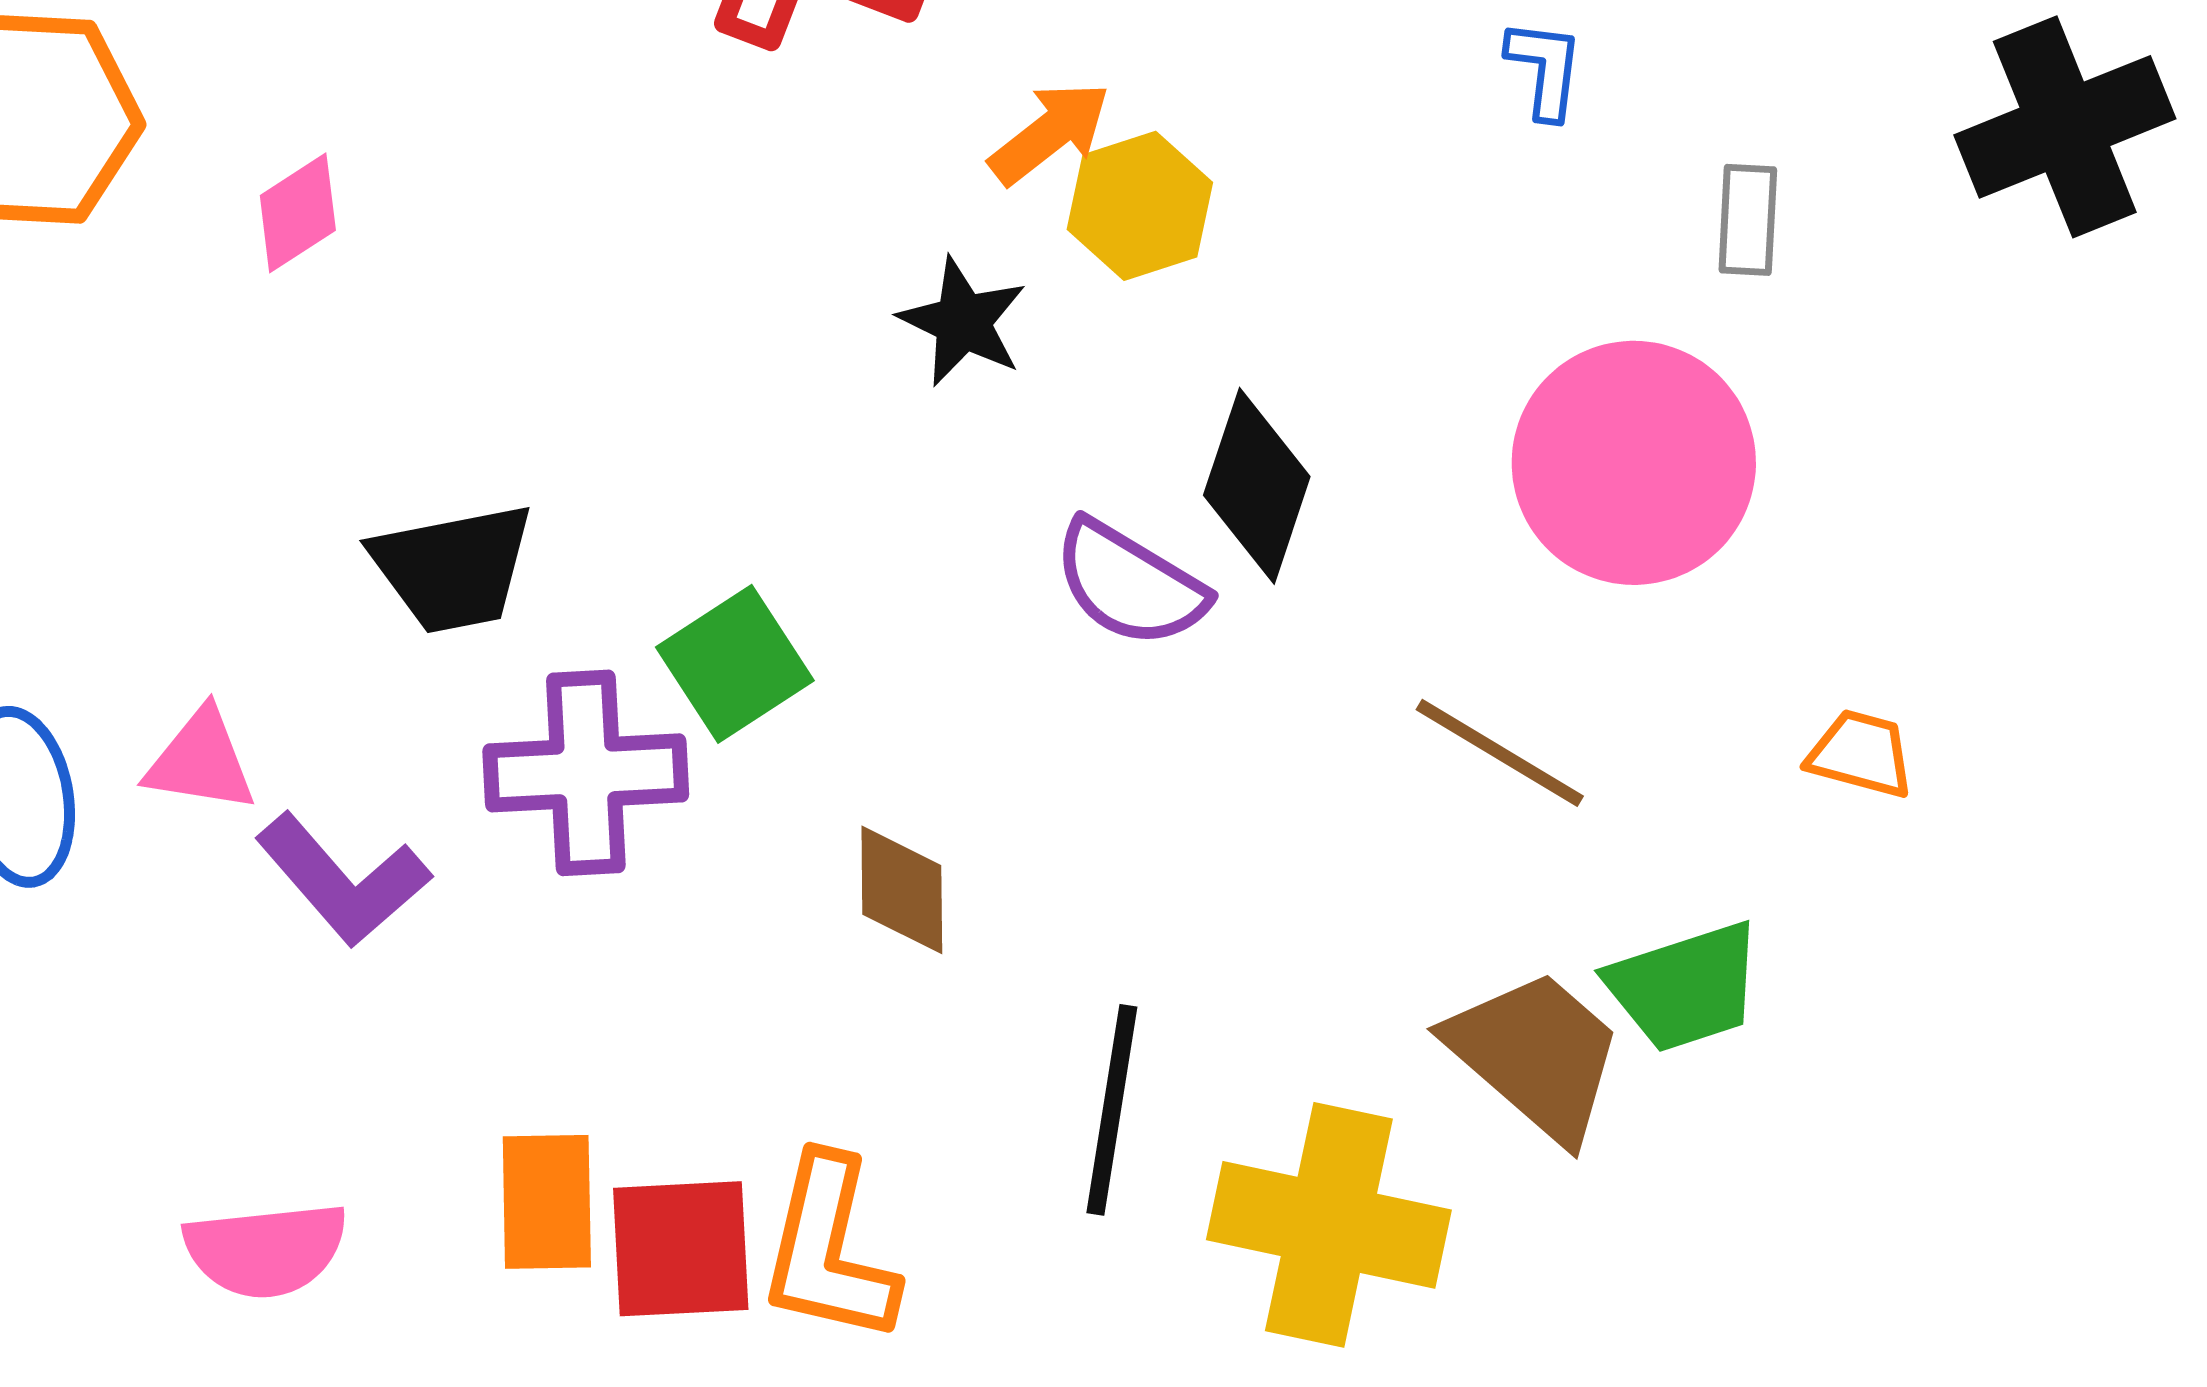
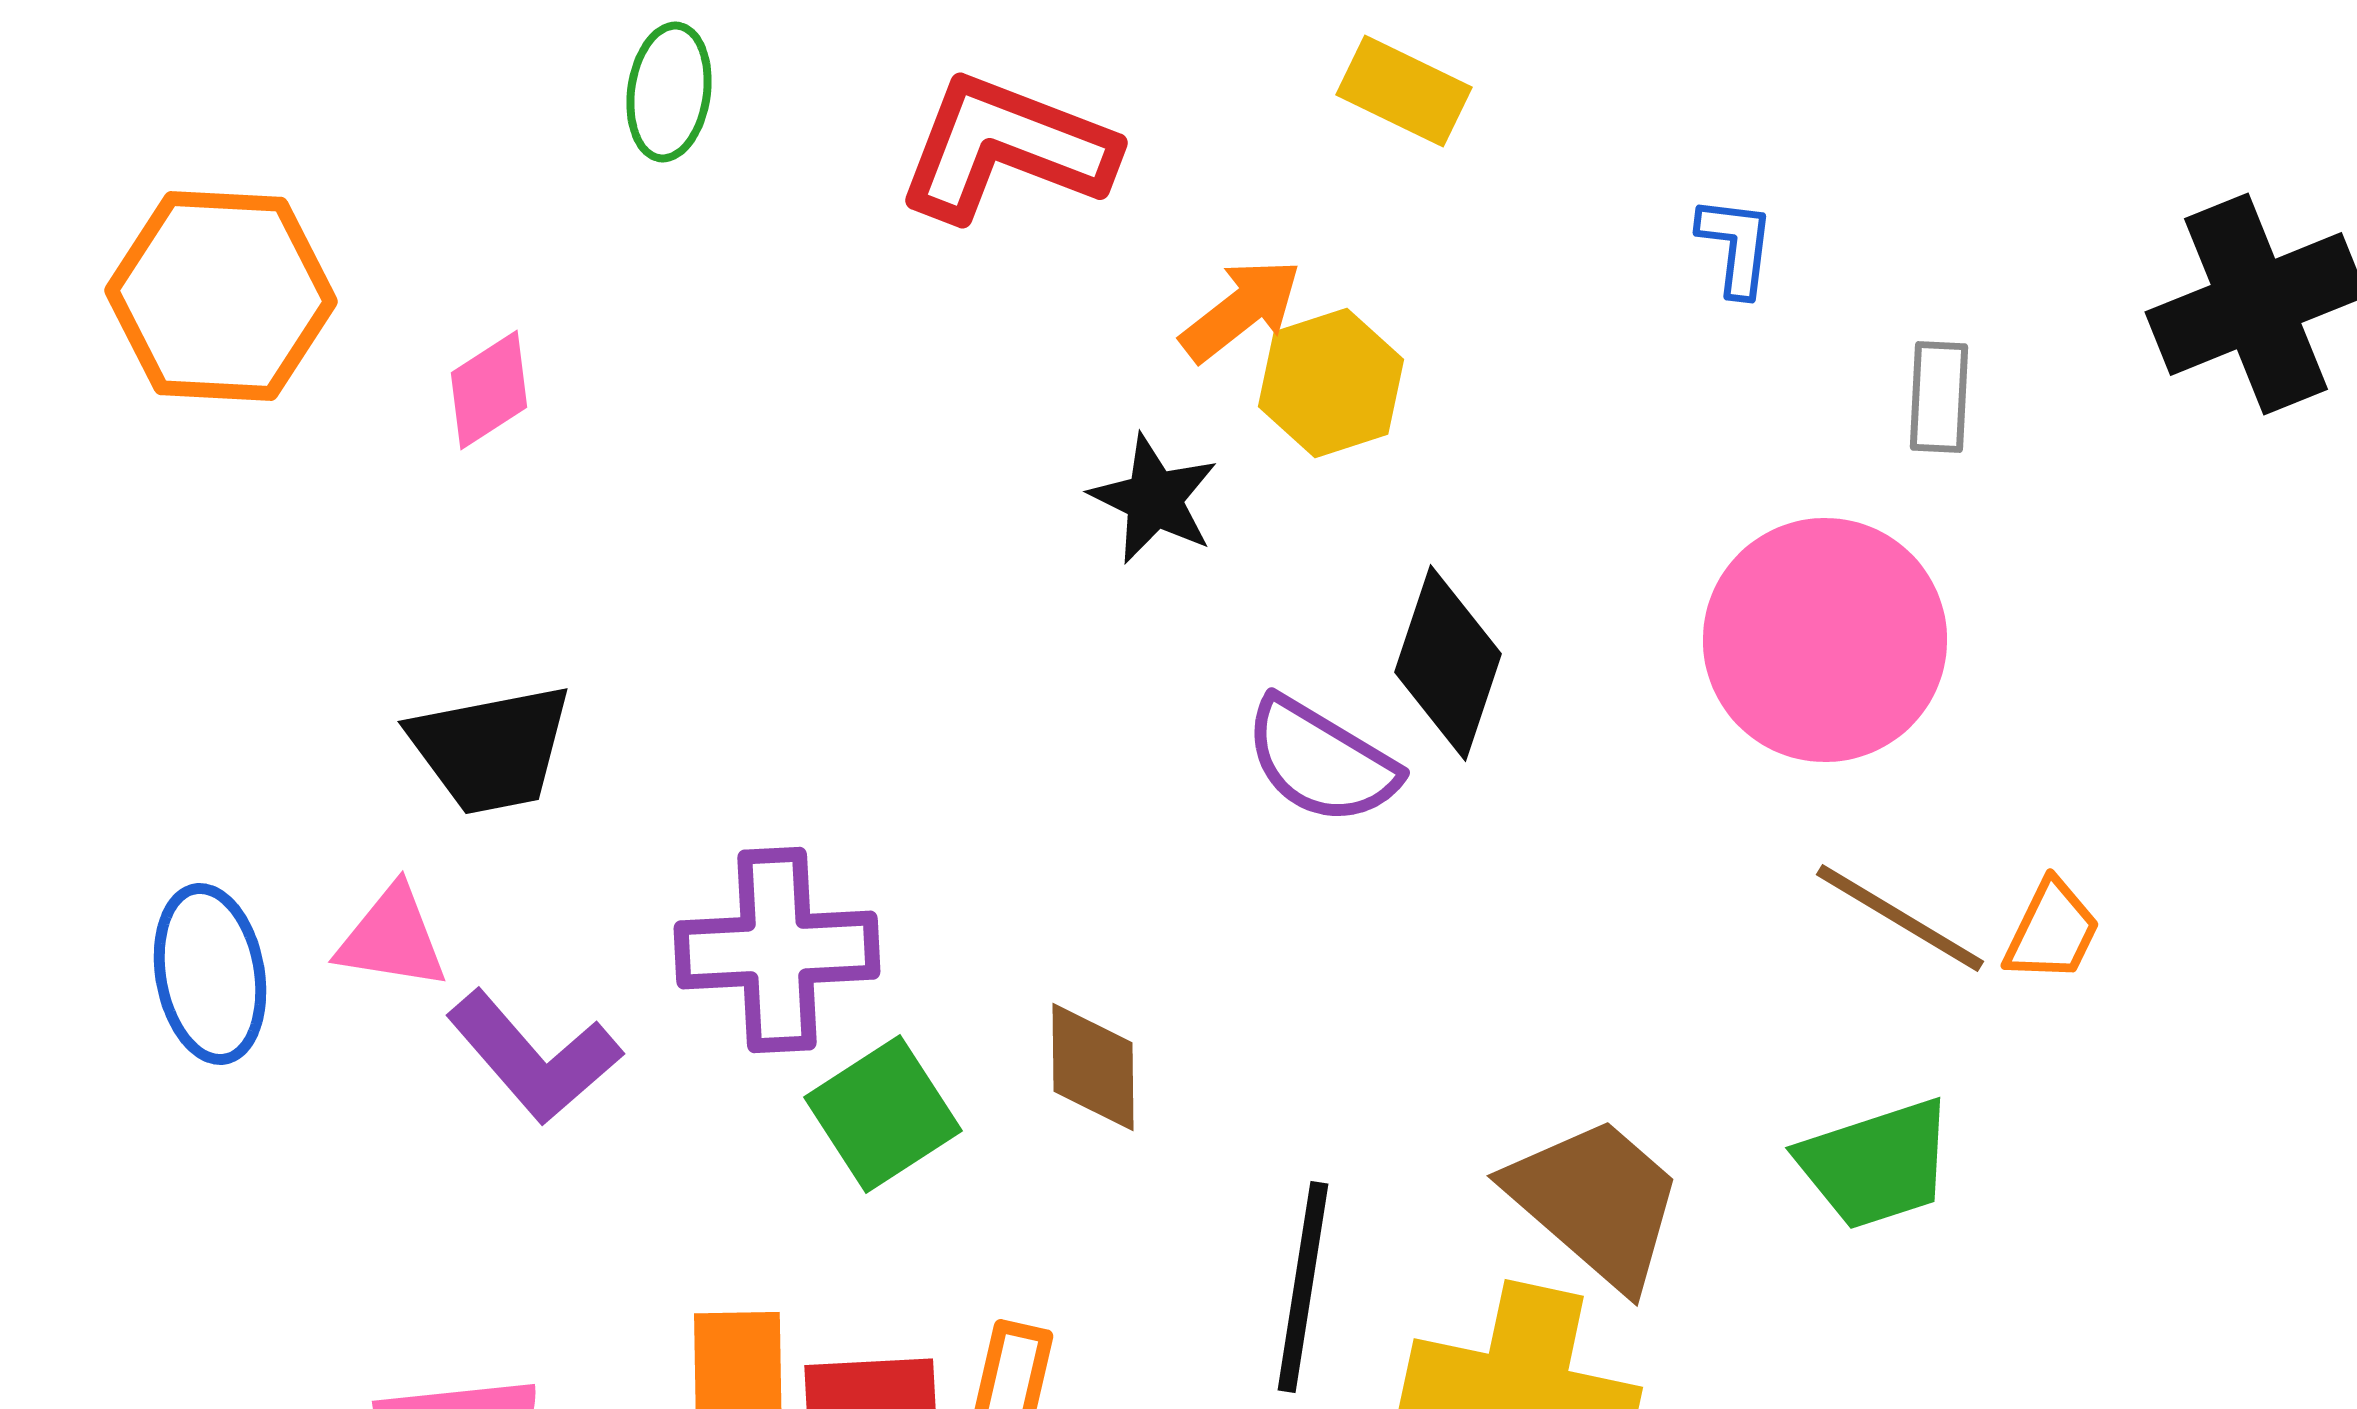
black trapezoid: (453, 568) -> (491, 749), moved
green square: (735, 664) -> (883, 1114), moved
brown line: (1500, 753) -> (1900, 918), moved
orange trapezoid: (1861, 754) -> (2052, 931), turned 101
brown trapezoid: (1536, 1055) -> (1596, 1202), moved

